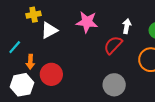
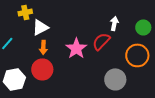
pink star: (87, 22) -> (76, 48), moved, turned 30
orange arrow: (30, 62) -> (43, 47), moved
gray circle: (114, 85) -> (115, 79), moved

